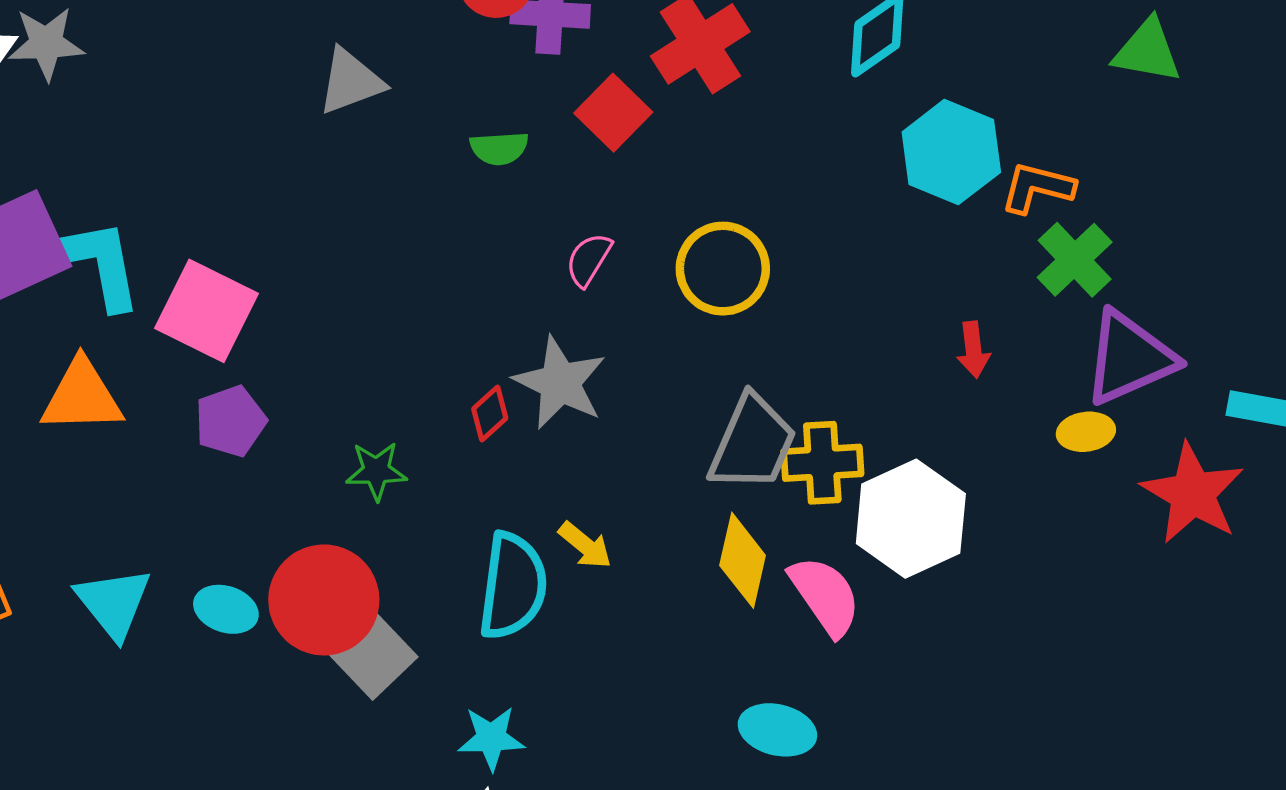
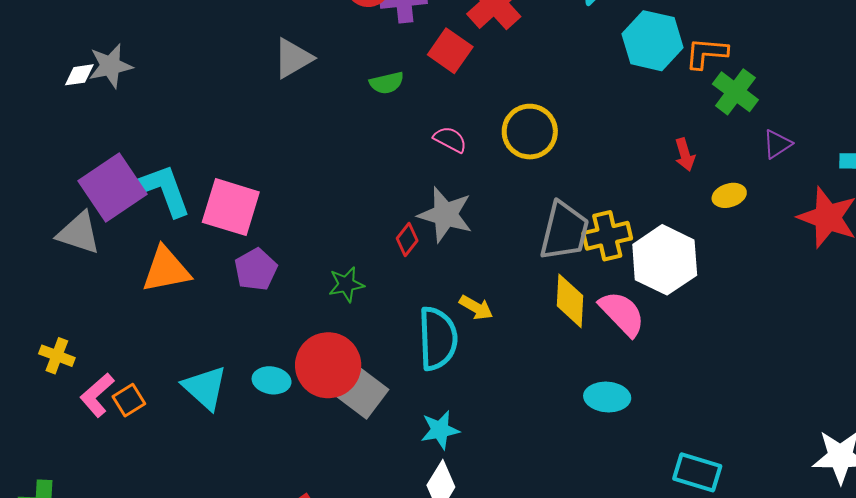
pink semicircle: (589, 260) -> (450, 139), turned 96
purple triangle: (1129, 358) -> (777, 144), size x0.5
yellow ellipse: (1086, 432) -> (729, 195), moved

